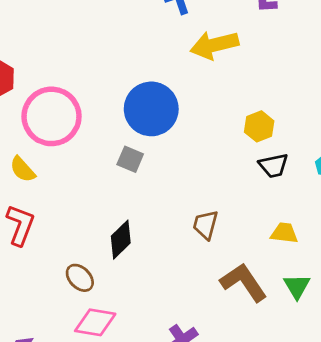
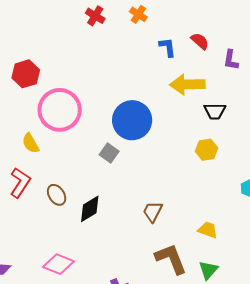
black trapezoid: (274, 166) -> (215, 111), moved
brown ellipse: (80, 278) -> (57, 195), moved

